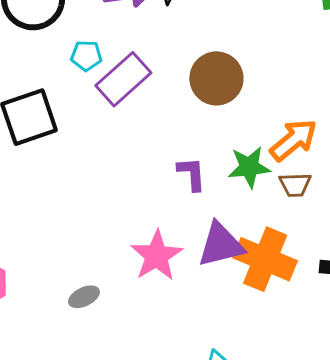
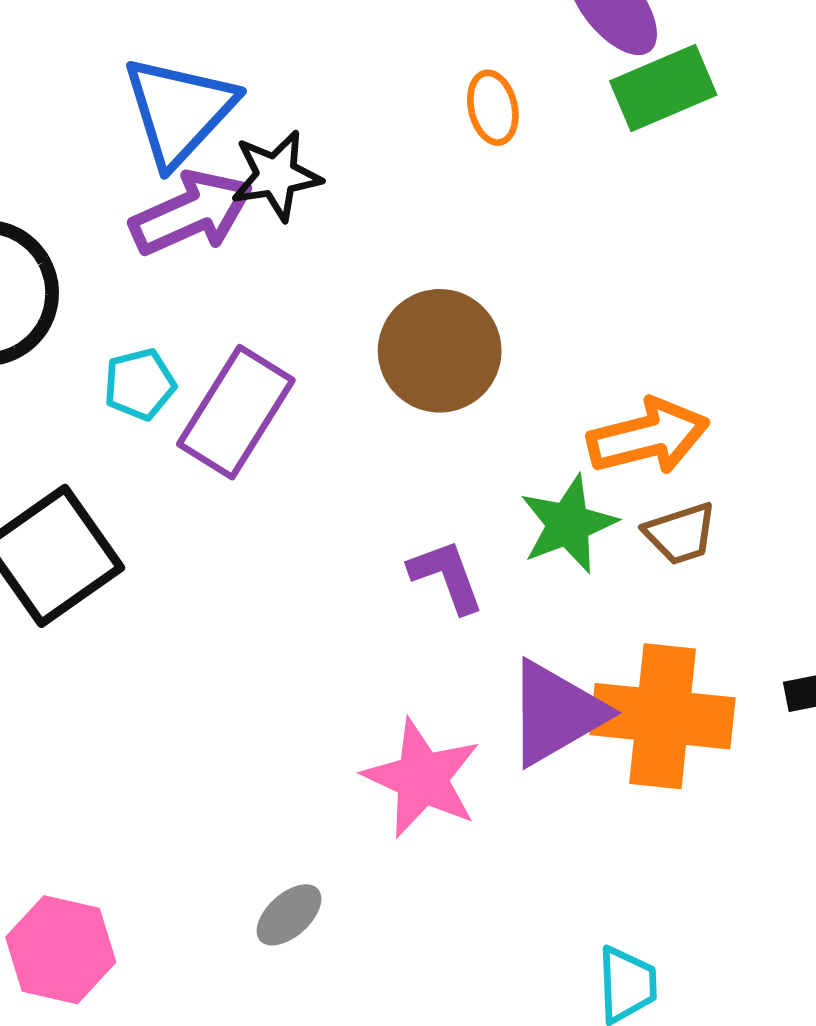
orange arrow: (293, 140) -> (648, 437), turned 42

